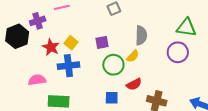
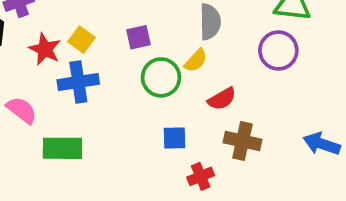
pink semicircle: (37, 80) -> (22, 110), turned 48
red semicircle: (134, 84) -> (222, 99), moved
blue square: (112, 98) -> (174, 138), moved

